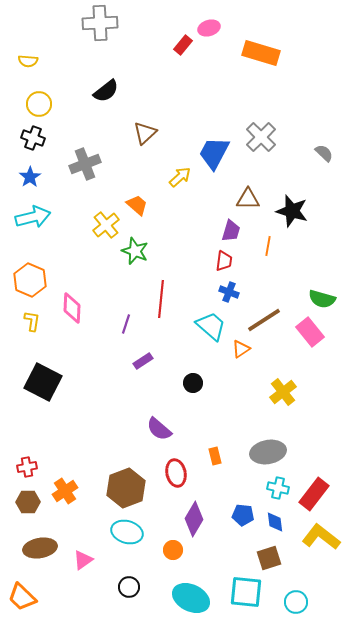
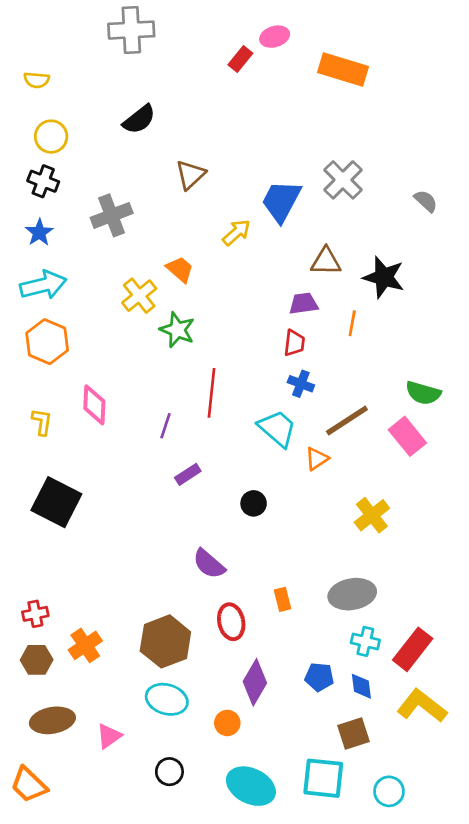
purple trapezoid: (231, 231) -> (304, 304), turned -115
orange hexagon: (30, 280) -> (47, 342), moved

